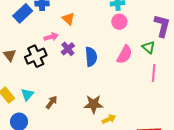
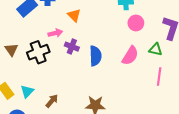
pink circle: (119, 22) -> (136, 23), moved
green triangle: (149, 47) -> (155, 50), turned -32
purple cross: (68, 49) -> (72, 47), turned -32

